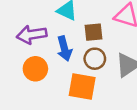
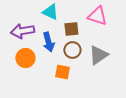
orange square: (82, 86) -> (62, 72), size x0.7

